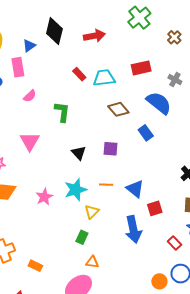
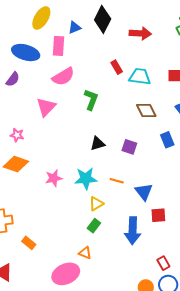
pink semicircle: (30, 96) -> (63, 77), size x1.6
pink triangle: (30, 141) -> (46, 107), moved
black triangle: (79, 153) -> (98, 144), turned 42
green rectangle: (82, 237) -> (94, 226), moved
red rectangle: (175, 243) -> (163, 263), moved

